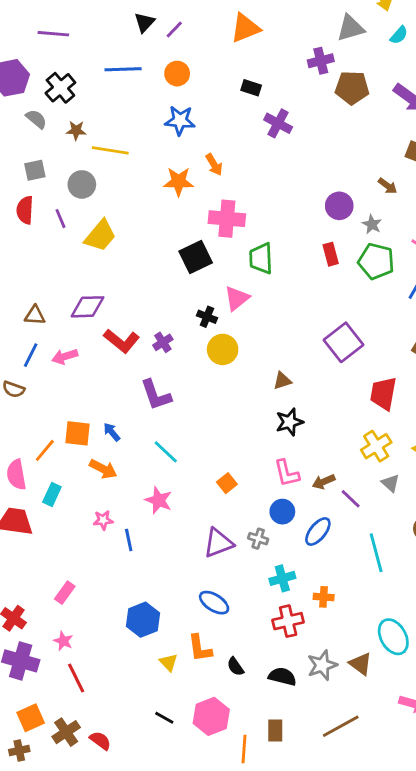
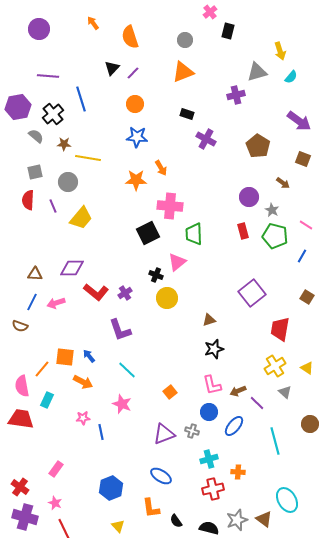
blue line: (123, 69) -> (81, 99), moved, turned 75
brown pentagon: (352, 88) -> (258, 146), moved, turned 30
yellow triangle: (169, 662) -> (118, 526), moved

